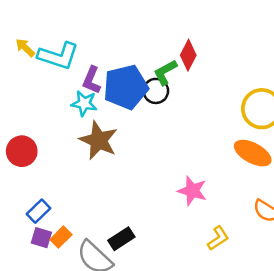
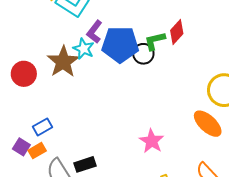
brown star: (99, 140) -> (63, 62), moved
blue rectangle: (38, 211) -> (42, 127), moved

